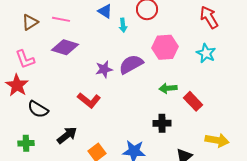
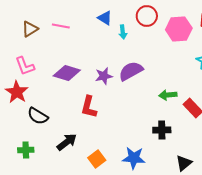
purple diamond: (65, 47) -> (67, 73), moved
pink hexagon: (165, 47) -> (179, 29), moved
red L-shape: (89, 100) -> (89, 107), turned 65

